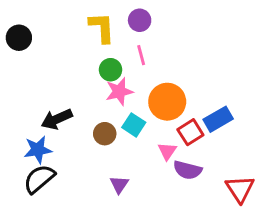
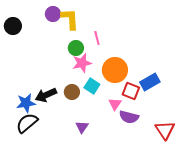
purple circle: (140, 20) -> (53, 14), moved
black arrow: (57, 119) -> (46, 95), moved
red square: (190, 132) -> (131, 91), turned -36

